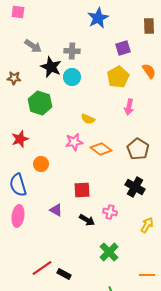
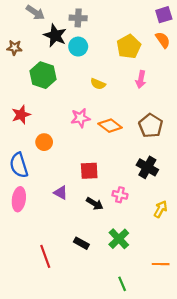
purple square: (123, 48) -> (164, 15), moved
yellow semicircle: (88, 119) -> (98, 84), moved
red line: (42, 268) -> (45, 256), turned -75
black rectangle: (64, 274) -> (81, 243), moved

